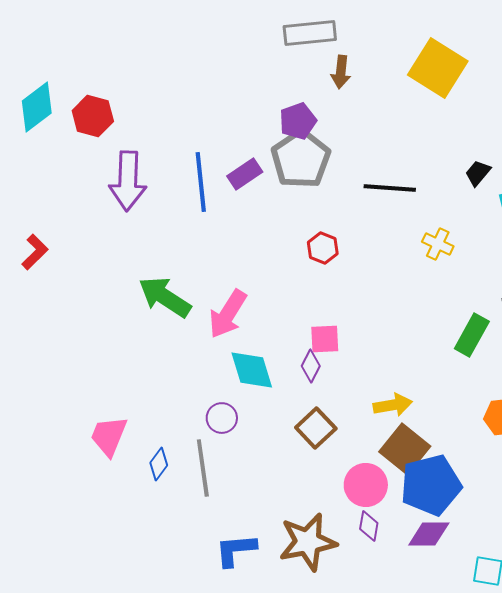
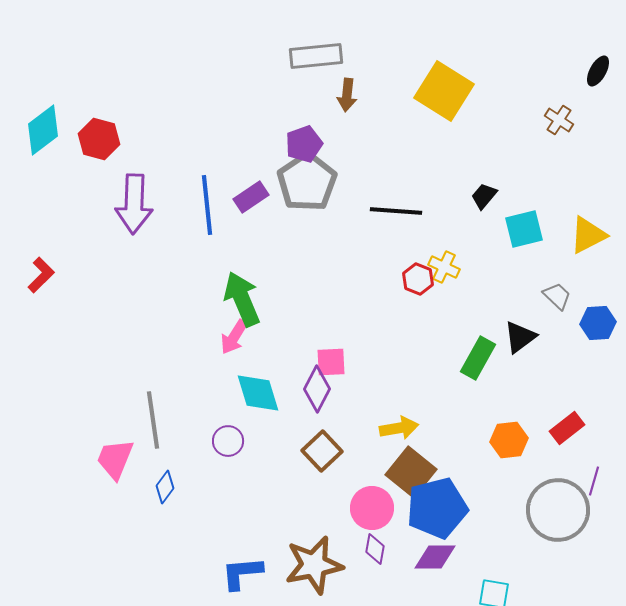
red hexagon: (323, 248) -> (418, 279), moved
green arrow: (165, 297) -> (242, 299), moved, turned 34
pink arrow: (228, 314) -> (234, 337), size x0.7
purple diamond: (311, 366) -> (317, 389), size x1.4
gray line: (203, 468) -> (153, 420), moved

